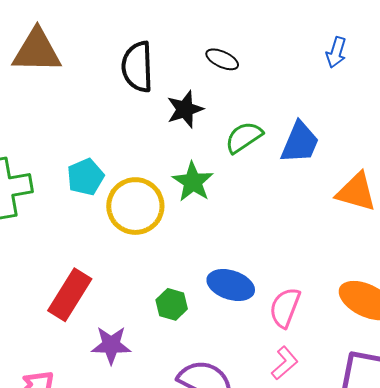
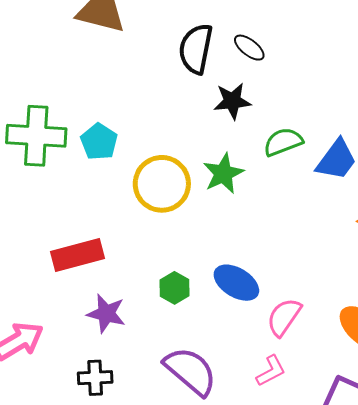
black ellipse: (222, 59) -> (249, 48), moved
cyan pentagon: (85, 177) -> (99, 142), moved, turned -30
red rectangle: (70, 295) -> (77, 255), turned 30

